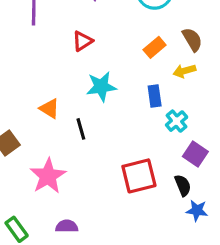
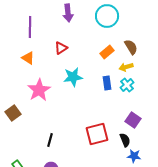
orange triangle: (49, 109) -> (28, 58), moved
cyan cross: (177, 121) -> (127, 85), moved
black line: (81, 129) -> (50, 140), moved, turned 32
pink star: (48, 176) -> (39, 90), moved

